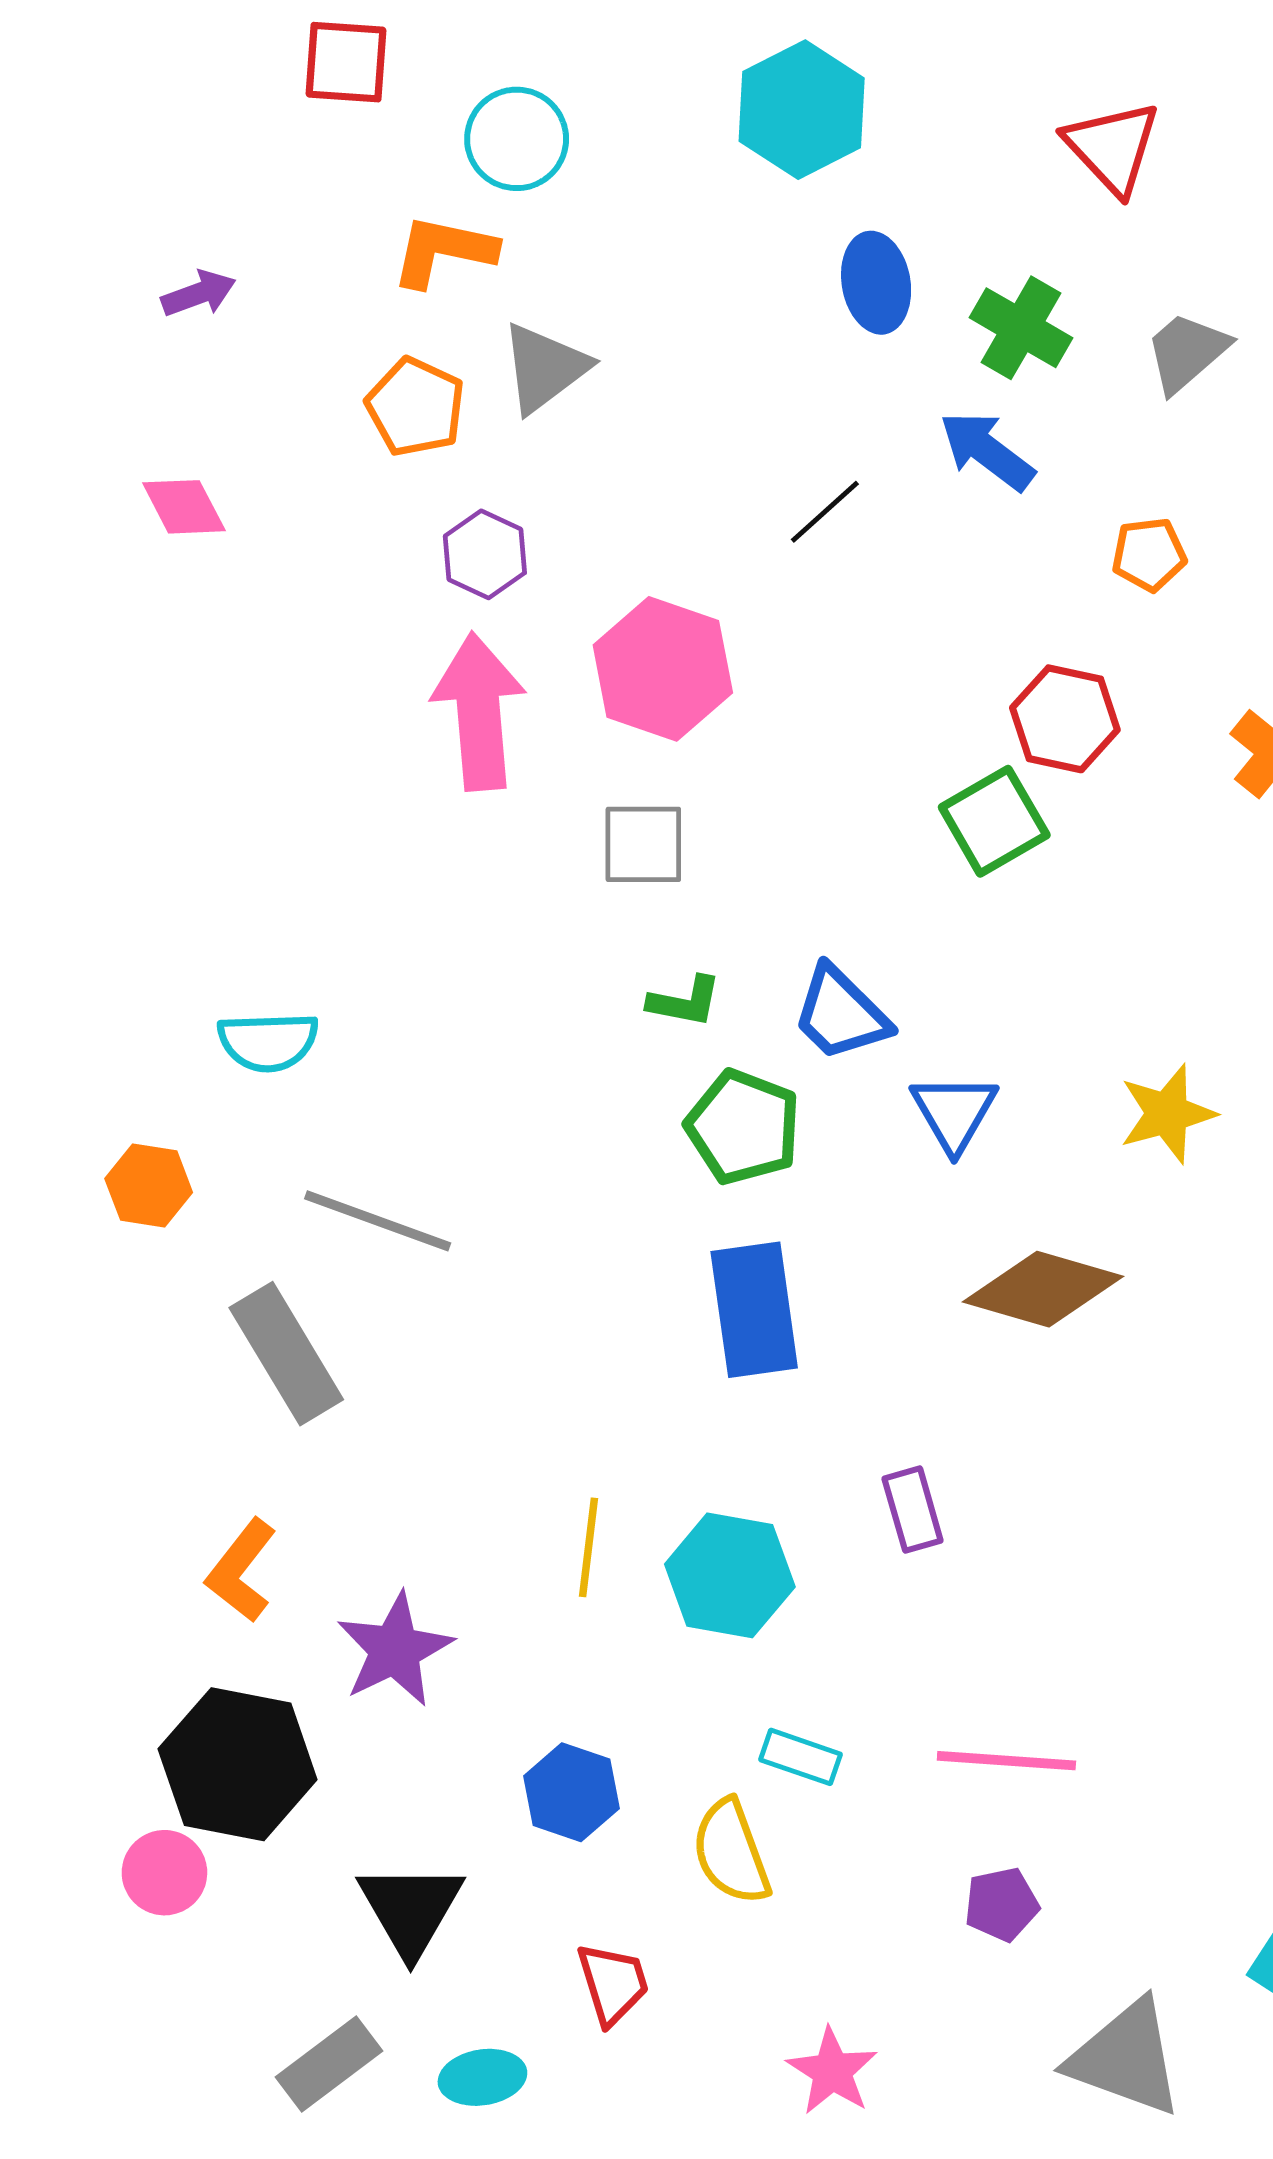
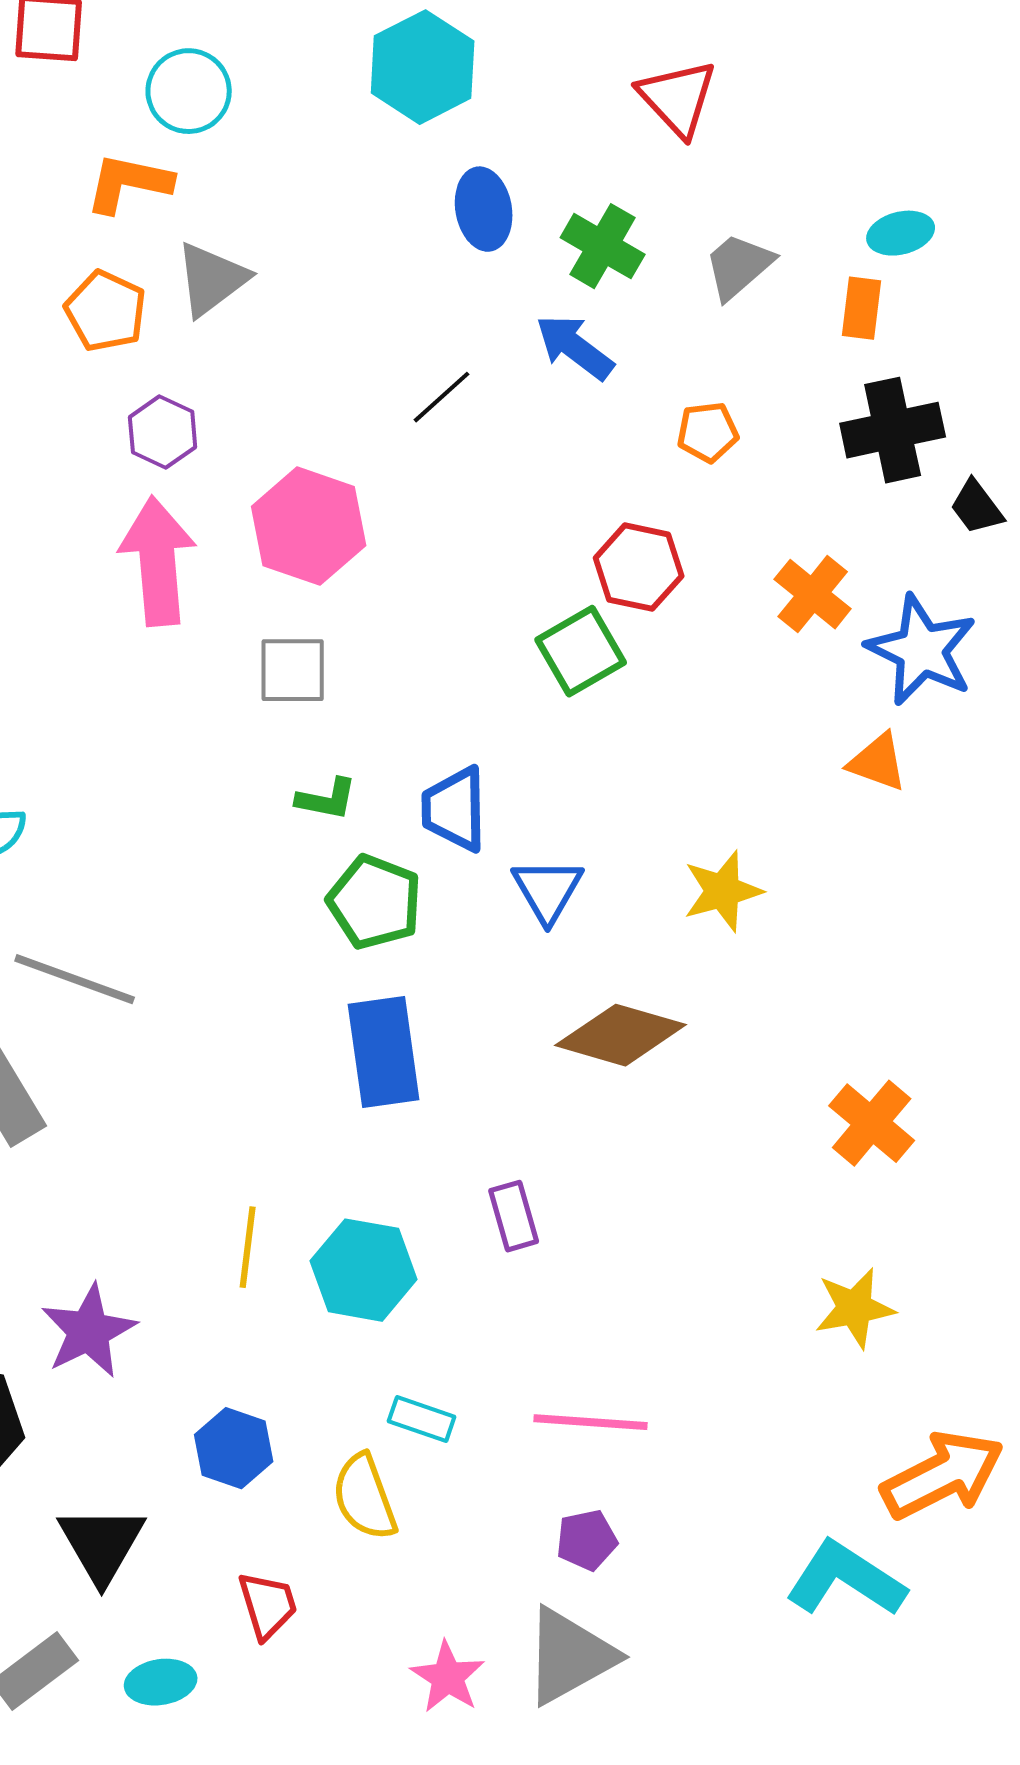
blue trapezoid: (841, 1014) -> (455, 809), turned 44
gray triangle: (1126, 2058) -> (570, 1656), moved, turned -49

